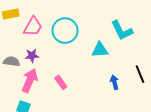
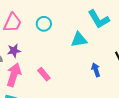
cyan circle: (65, 31) -> (44, 24), size x0.6

